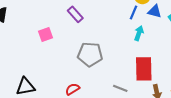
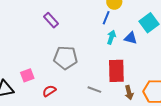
blue triangle: (155, 11) -> (131, 38), moved
pink square: (45, 35) -> (27, 75), moved

